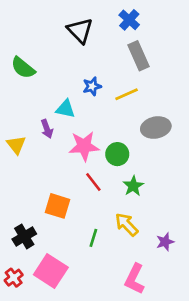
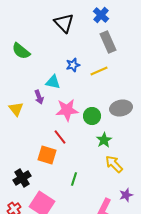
gray ellipse: (156, 128) -> (121, 108), moved
red line: (93, 182) -> (60, 137), moved
yellow arrow: (127, 224) -> (114, 164), moved
purple star: (165, 242) -> (126, 195), moved

